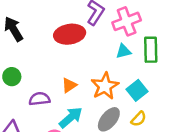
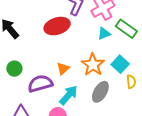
green rectangle: (151, 50) -> (126, 29), turned -45
purple semicircle: (39, 99) -> (40, 84), size x1.4
yellow semicircle: (139, 119) -> (131, 82), moved, turned -40

